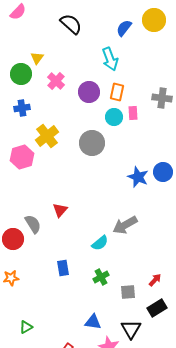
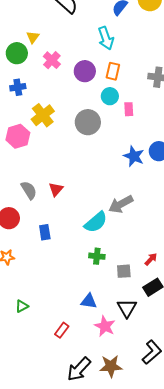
pink rectangle: (133, 113) -> (129, 109), moved
gray semicircle: (33, 224) -> (29, 190), moved
cyan semicircle: (100, 243) -> (96, 222), size x1.4
blue rectangle: (63, 268) -> (45, 232), moved
green cross: (101, 277) -> (97, 256), turned 35

